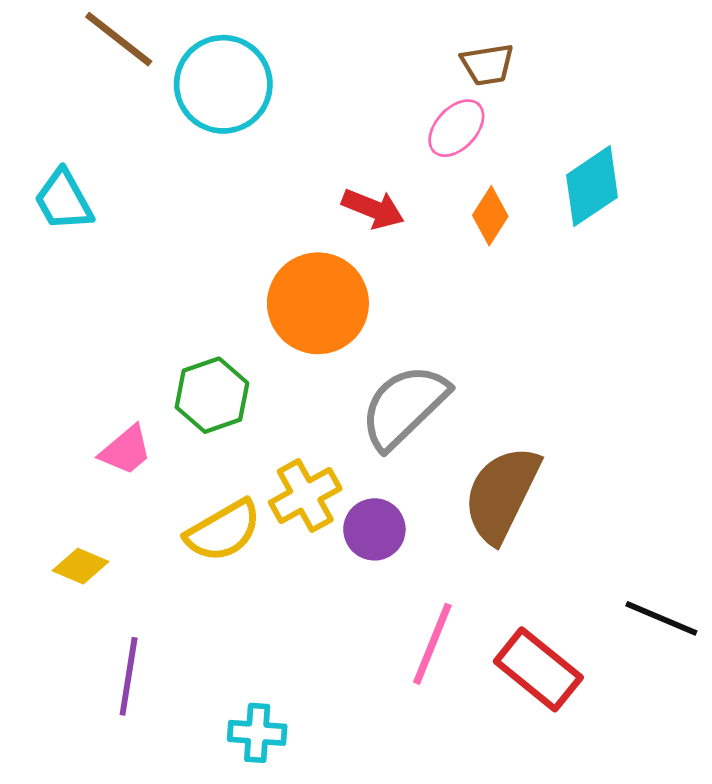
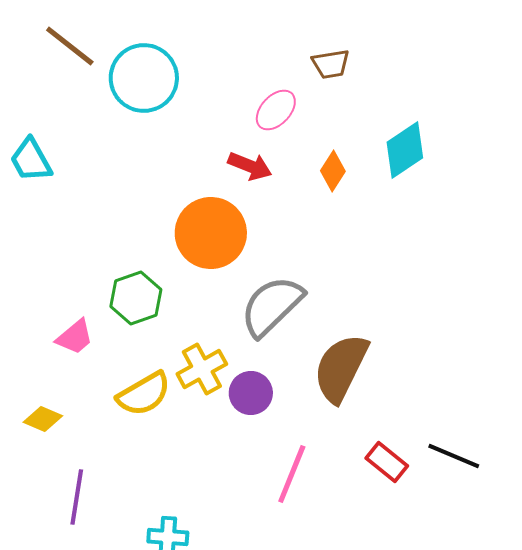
pink ellipse: (456, 128) -> (276, 110), moved
red rectangle: (538, 669) -> (387, 462), moved, size x0.7

